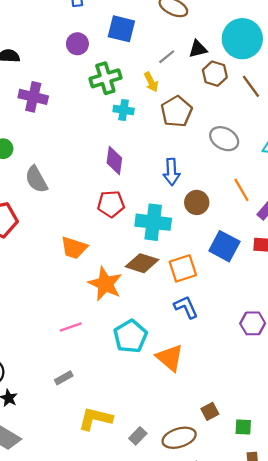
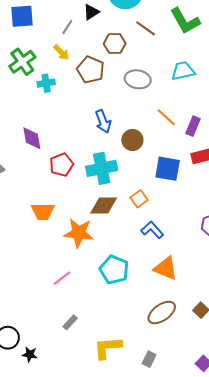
brown hexagon: (215, 74) -> (115, 44), moved
purple diamond: (114, 161) -> (32, 138), moved
orange square: (183, 268) -> (139, 199), size x0.7
orange triangle: (170, 358) -> (166, 268), moved
gray rectangle: (138, 436) -> (149, 359), moved
brown ellipse: (179, 438) -> (162, 313), moved

